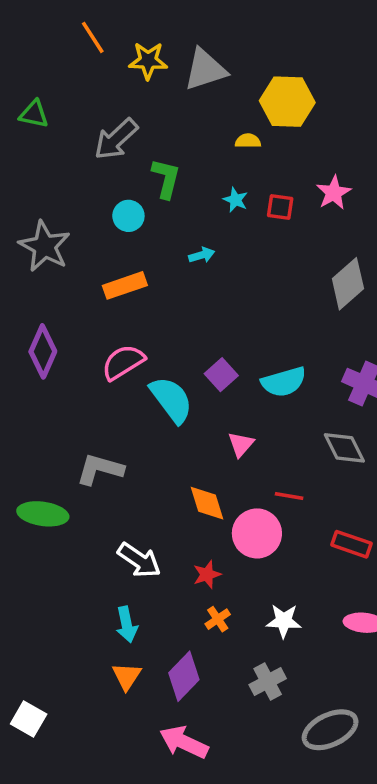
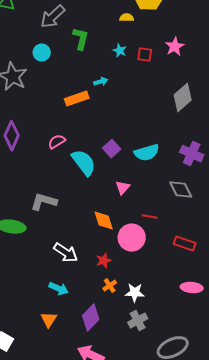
cyan circle: (128, 216) -> (42, 53), moved
orange rectangle: (125, 285) -> (77, 99), moved
pink semicircle: (123, 362) -> (57, 142), size x0.7
white star: (284, 621) -> (135, 293), moved
cyan arrow: (127, 624) -> (59, 289), turned -54
orange triangle: (127, 676) -> (49, 320), moved

